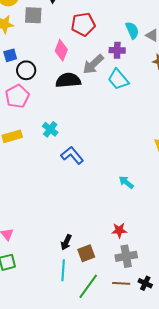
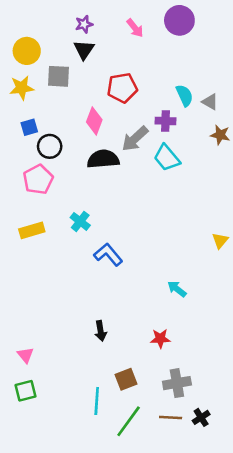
red star: (119, 230) -> (160, 339), moved
black arrow: (66, 242) -> (101, 331), moved, turned -35
black cross: (145, 283) -> (201, 417), turned 32

